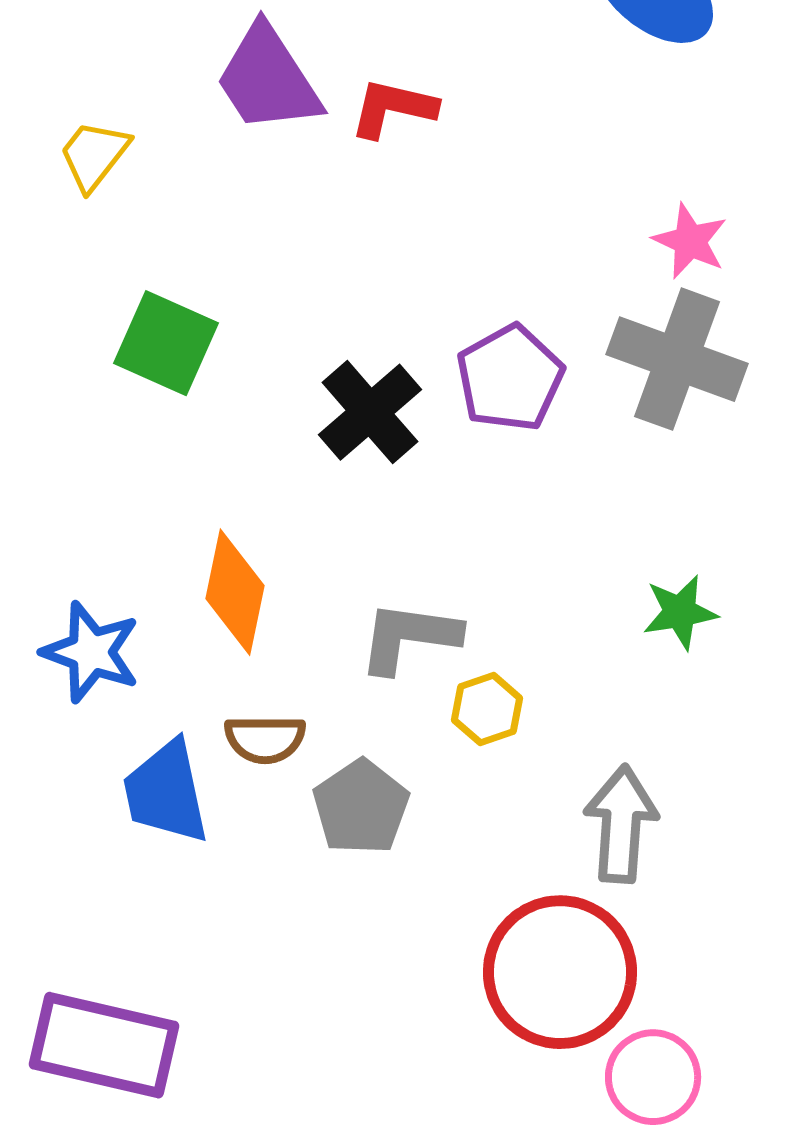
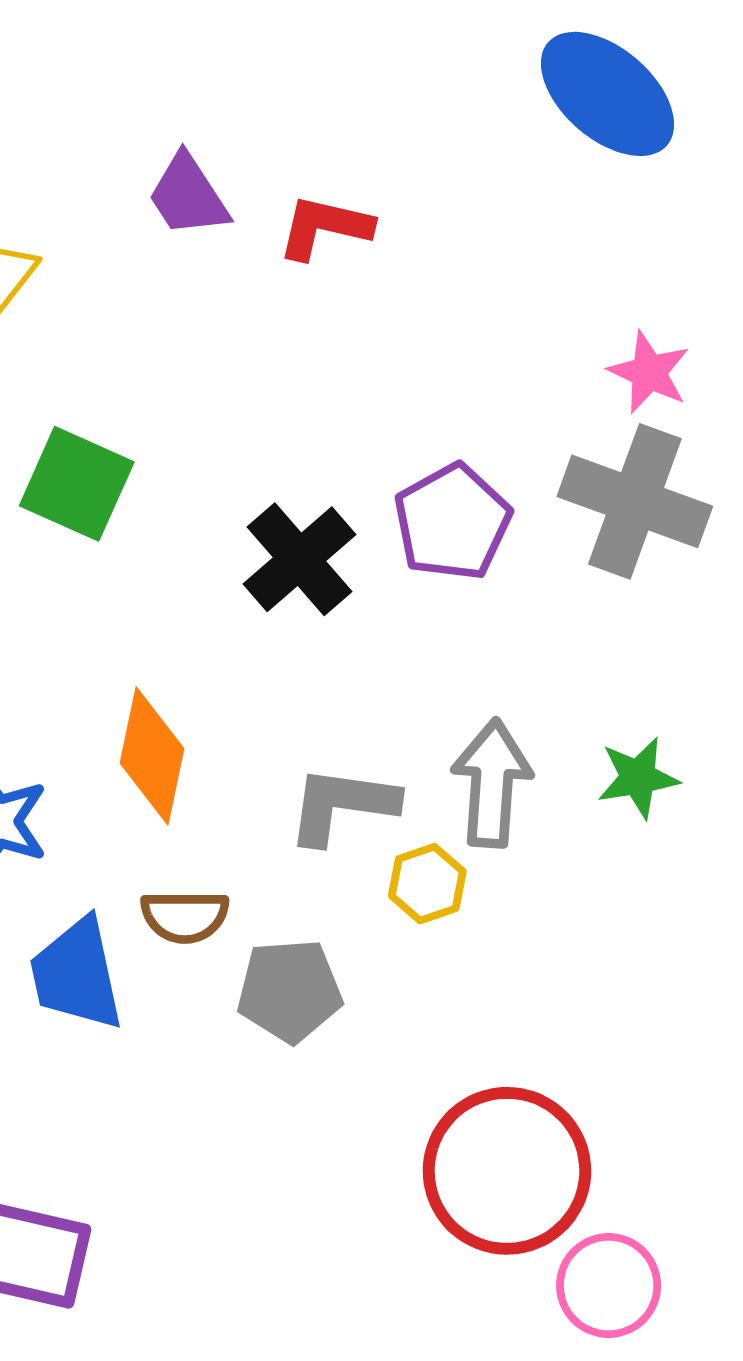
purple trapezoid: (268, 79) -> (188, 196), size x0.7
gray pentagon: (361, 807) -> (290, 991), turned 30
gray arrow: (621, 824) -> (492, 783), moved

